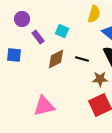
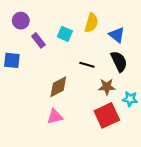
yellow semicircle: (94, 14) -> (91, 23), moved
brown diamond: (56, 59) -> (58, 87), moved
pink triangle: (44, 106) -> (55, 117), moved, size x0.7

